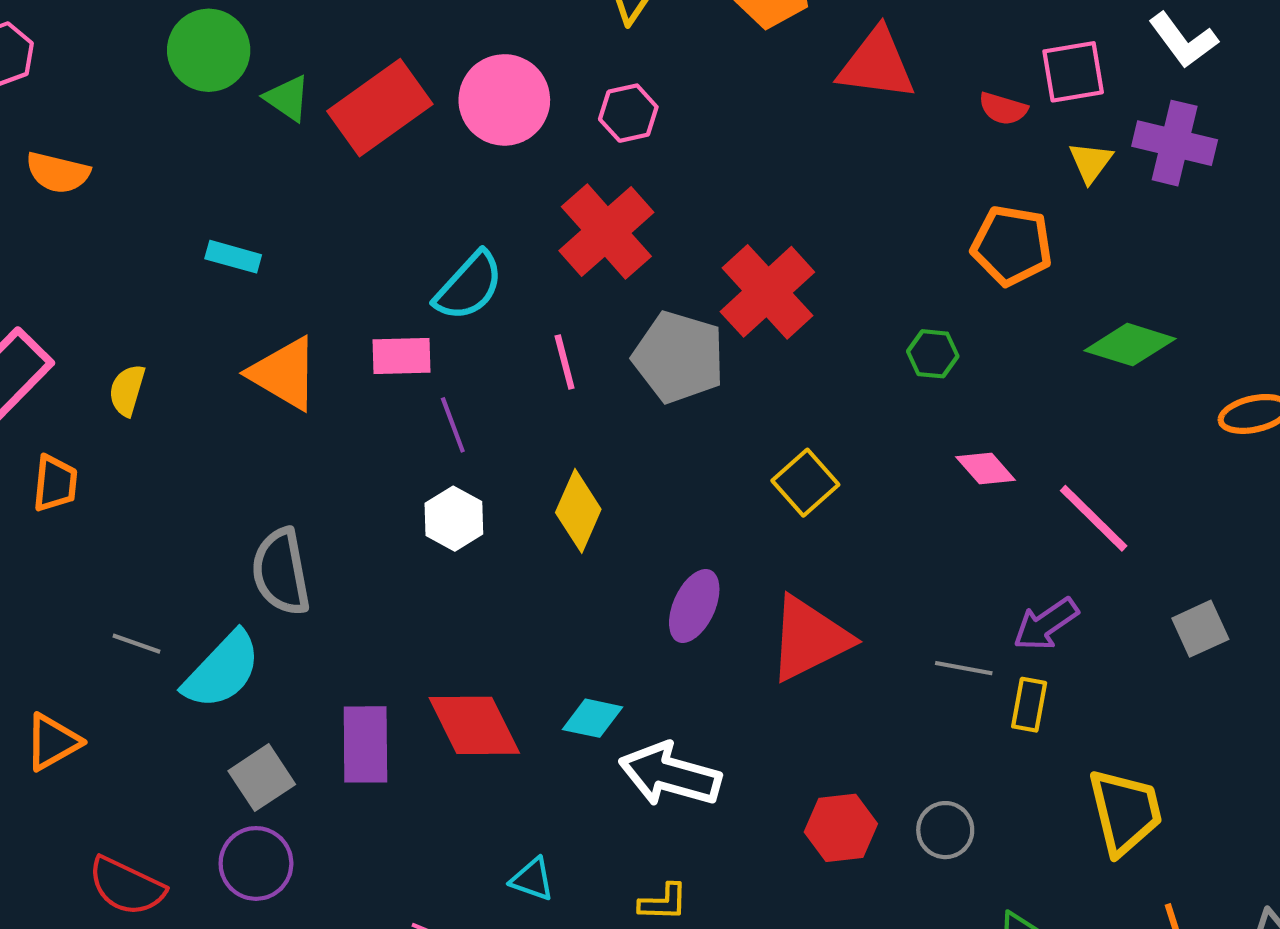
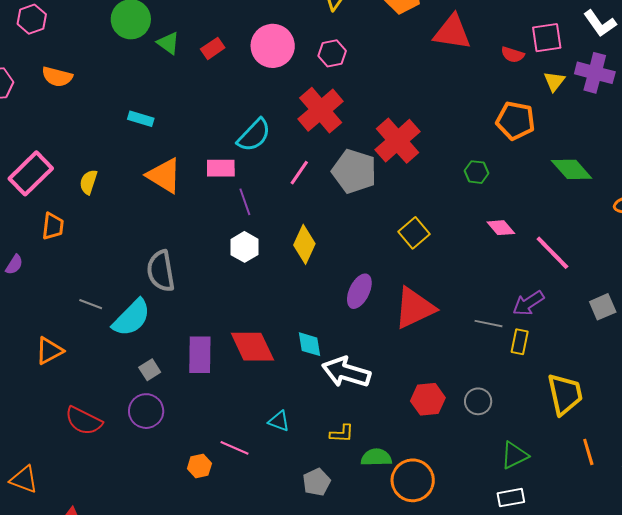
red rectangle: (380, 108) -> (213, 48), size x0.5
green diamond: (1130, 345) -> (572, 169), turned 30
pink line: (565, 362) -> (299, 173), turned 48
cyan diamond: (593, 718) -> (309, 344), turned 68
gray square: (262, 778) -> (150, 370), size x0.7

